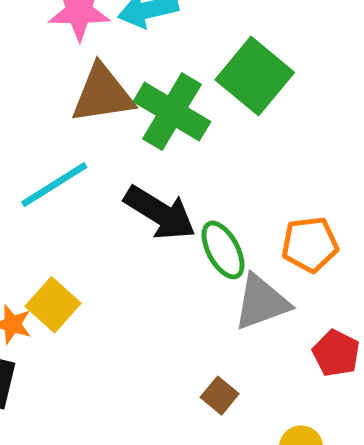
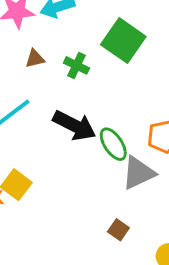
brown triangle: (102, 94) -> (35, 59), size x0.5
green cross: (172, 112) -> (76, 65), size x0.6

